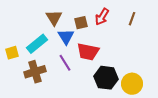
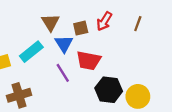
brown cross: (35, 72) -> (19, 95), moved

